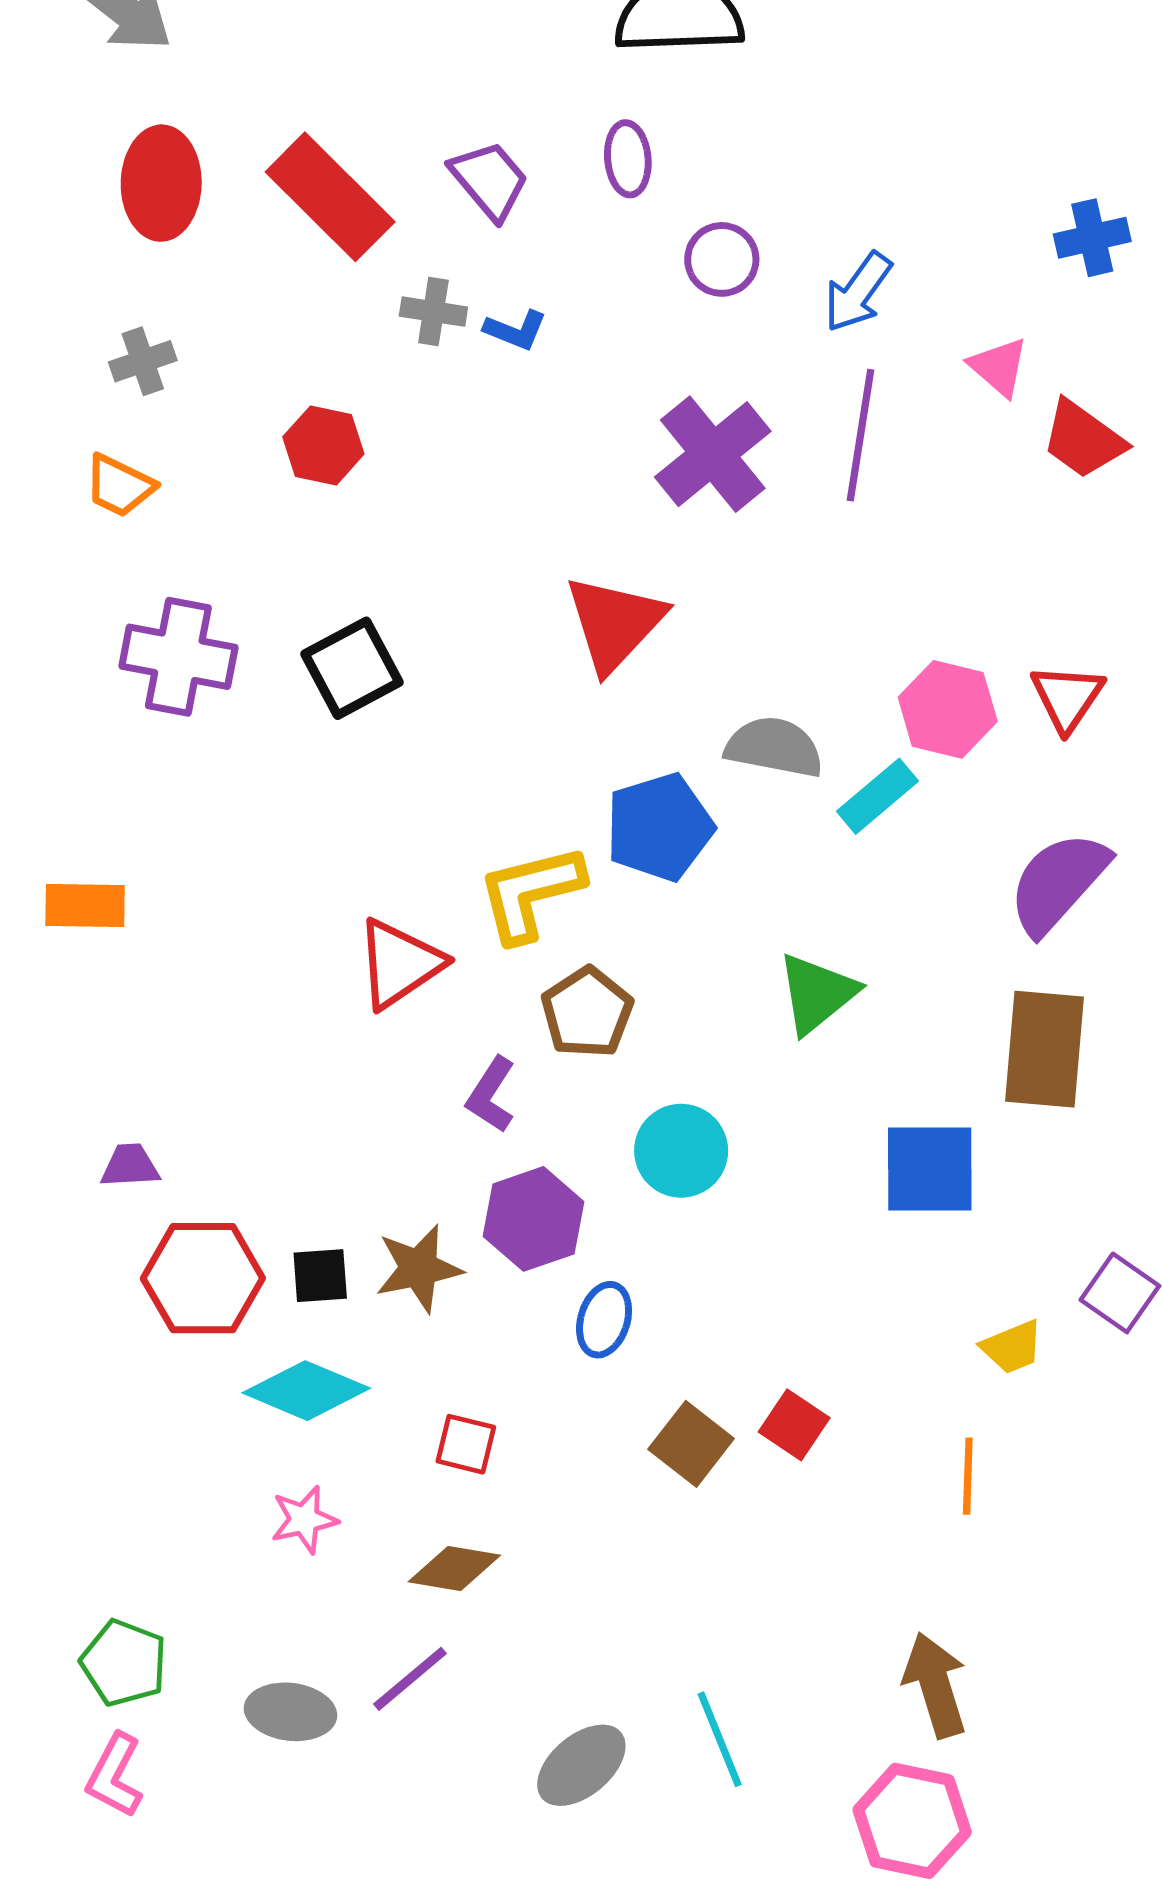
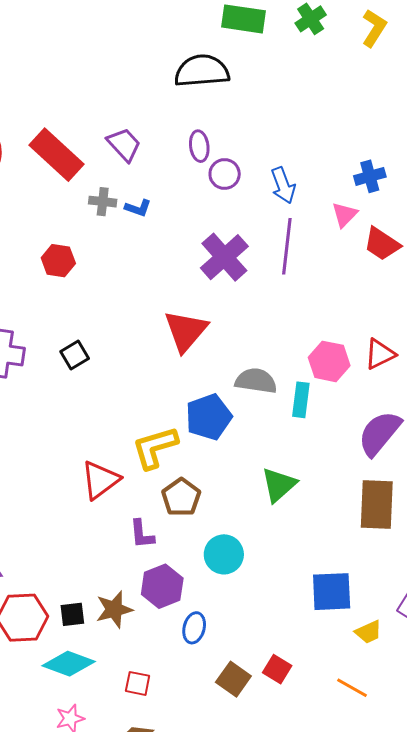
purple ellipse: (628, 159) -> (199, 146), moved
blue cross: (1092, 238) -> (370, 176), moved
blue arrow: (858, 292) -> (283, 185), turned -54
pink triangle: (999, 367) -> (345, 215), turned 36
black square: (352, 668) -> (75, 355), size x0.7
red triangle: (1067, 697) -> (380, 354), turned 32
cyan rectangle: (877, 796) -> (301, 400), turned -40
purple L-shape: (491, 1095) -> (142, 534), turned -36
blue square: (930, 1169) -> (332, 592), moved
orange line: (968, 1476) -> (352, 688), turned -60

